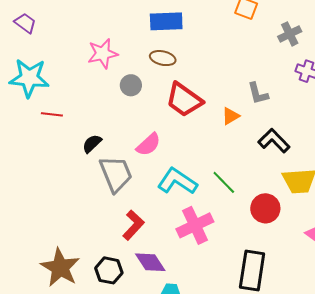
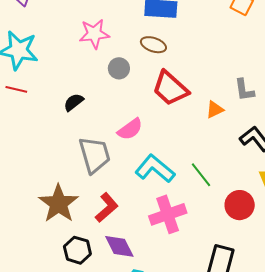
red line: (52, 114) -> (16, 89), moved
black semicircle: (92, 144) -> (74, 102), moved
brown star: (60, 268) -> (59, 204), moved

